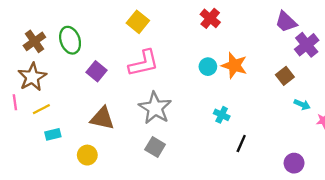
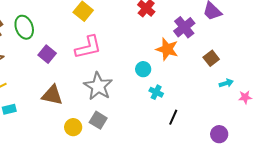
purple cross: (307, 45) -> (184, 27), moved
cyan circle: (208, 67) -> (143, 69), moved
cyan arrow: (302, 105) -> (226, 83), turned -40
yellow circle: (87, 155) -> (73, 127), moved

